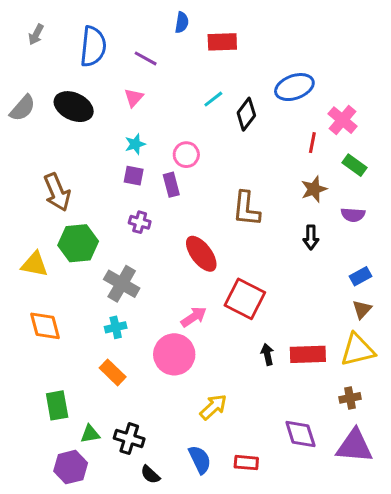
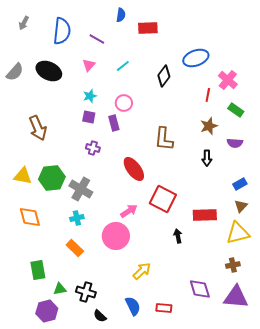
cyan line: (213, 99) -> (123, 66), moved
green hexagon: (78, 243) -> (52, 178), moved
red rectangle: (308, 354) -> (205, 215), moved

